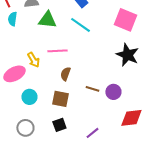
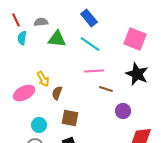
pink line: (57, 51) -> (94, 71), moved
brown semicircle: (65, 74) -> (57, 93), moved
brown line: (92, 89) -> (106, 89), moved
cyan circle: (29, 97) -> (39, 125), moved

